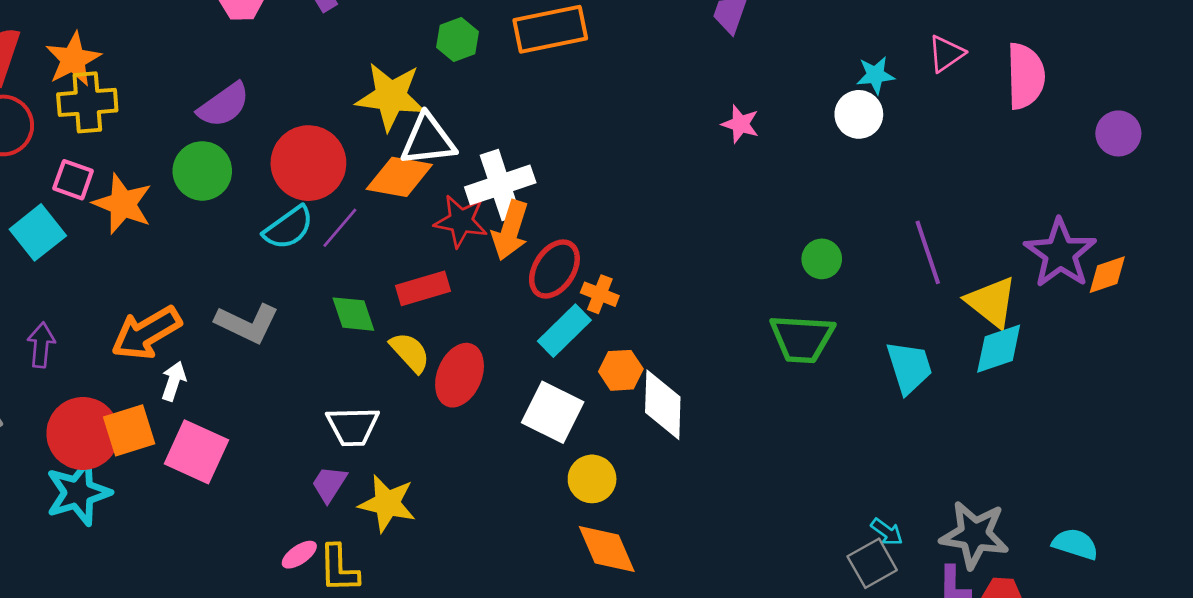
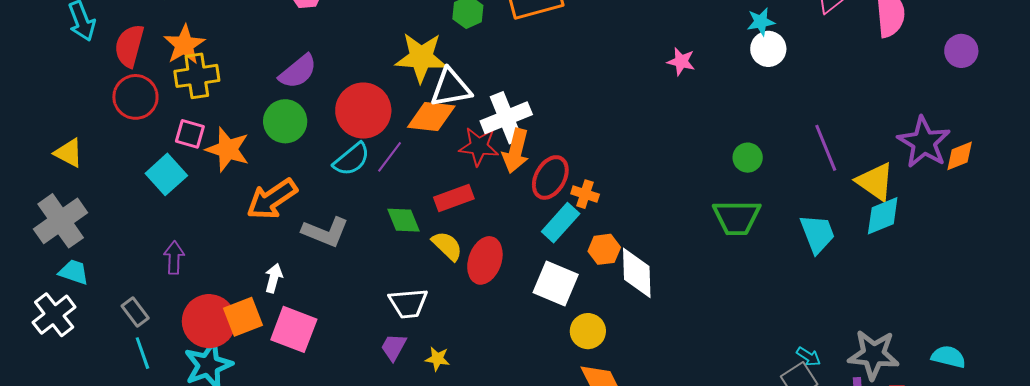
cyan star: (875, 75) -> (761, 22), moved
orange arrow: (146, 333) -> (272, 199), moved
yellow star: (387, 503) -> (437, 359), size x0.6

